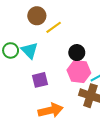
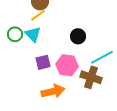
yellow line: (54, 27) -> (38, 15), moved
pink hexagon: (79, 71) -> (67, 65), moved

